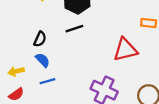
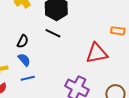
black line: (74, 29) -> (53, 33), turned 42

